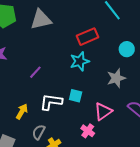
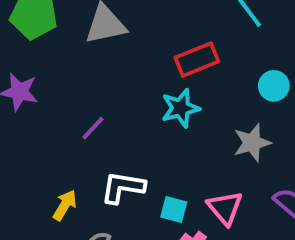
cyan square: (76, 96) -> (174, 209), moved
pink triangle: (103, 111) -> (225, 208), turned -36

